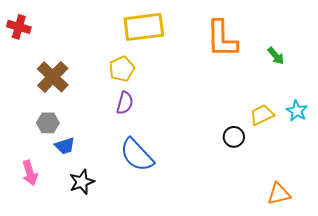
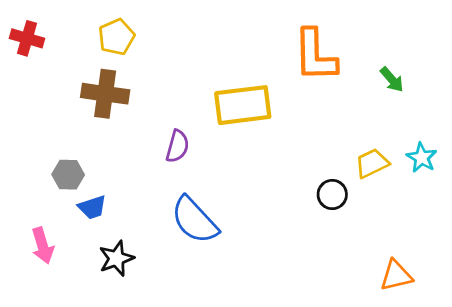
yellow rectangle: (144, 27) -> (243, 105), moved
yellow pentagon: (122, 69) -> (116, 37), moved
brown cross: (53, 77) -> (105, 94), moved, turned -36

